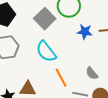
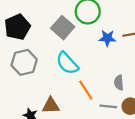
gray semicircle: (92, 73) -> (119, 83), turned 40

